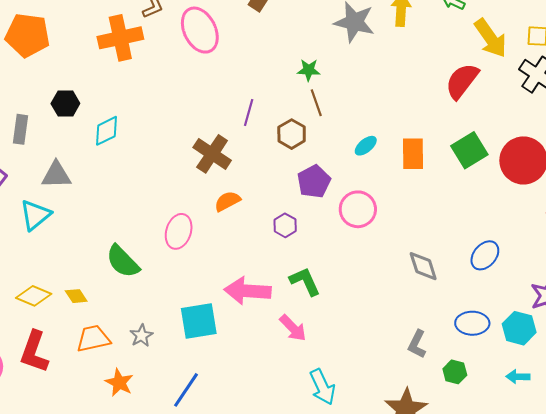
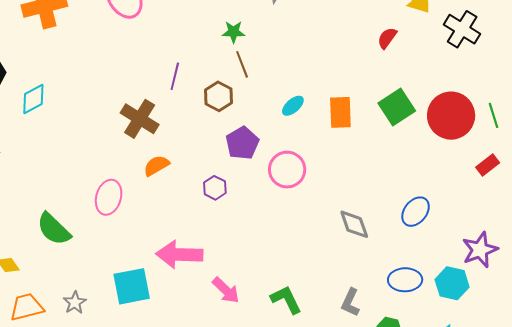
red semicircle: (462, 81) -> (387, 38), size x0.6
green L-shape: (305, 281) -> (286, 300), moved

